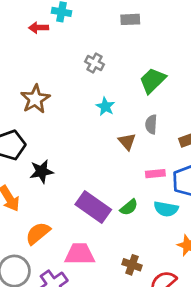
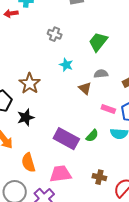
brown star: (35, 99) -> (30, 83), moved
gray semicircle: (151, 124) -> (101, 74), turned 88
pink rectangle: (155, 174) -> (108, 109), turned 32
orange semicircle: (38, 233) -> (28, 163), turned -60

